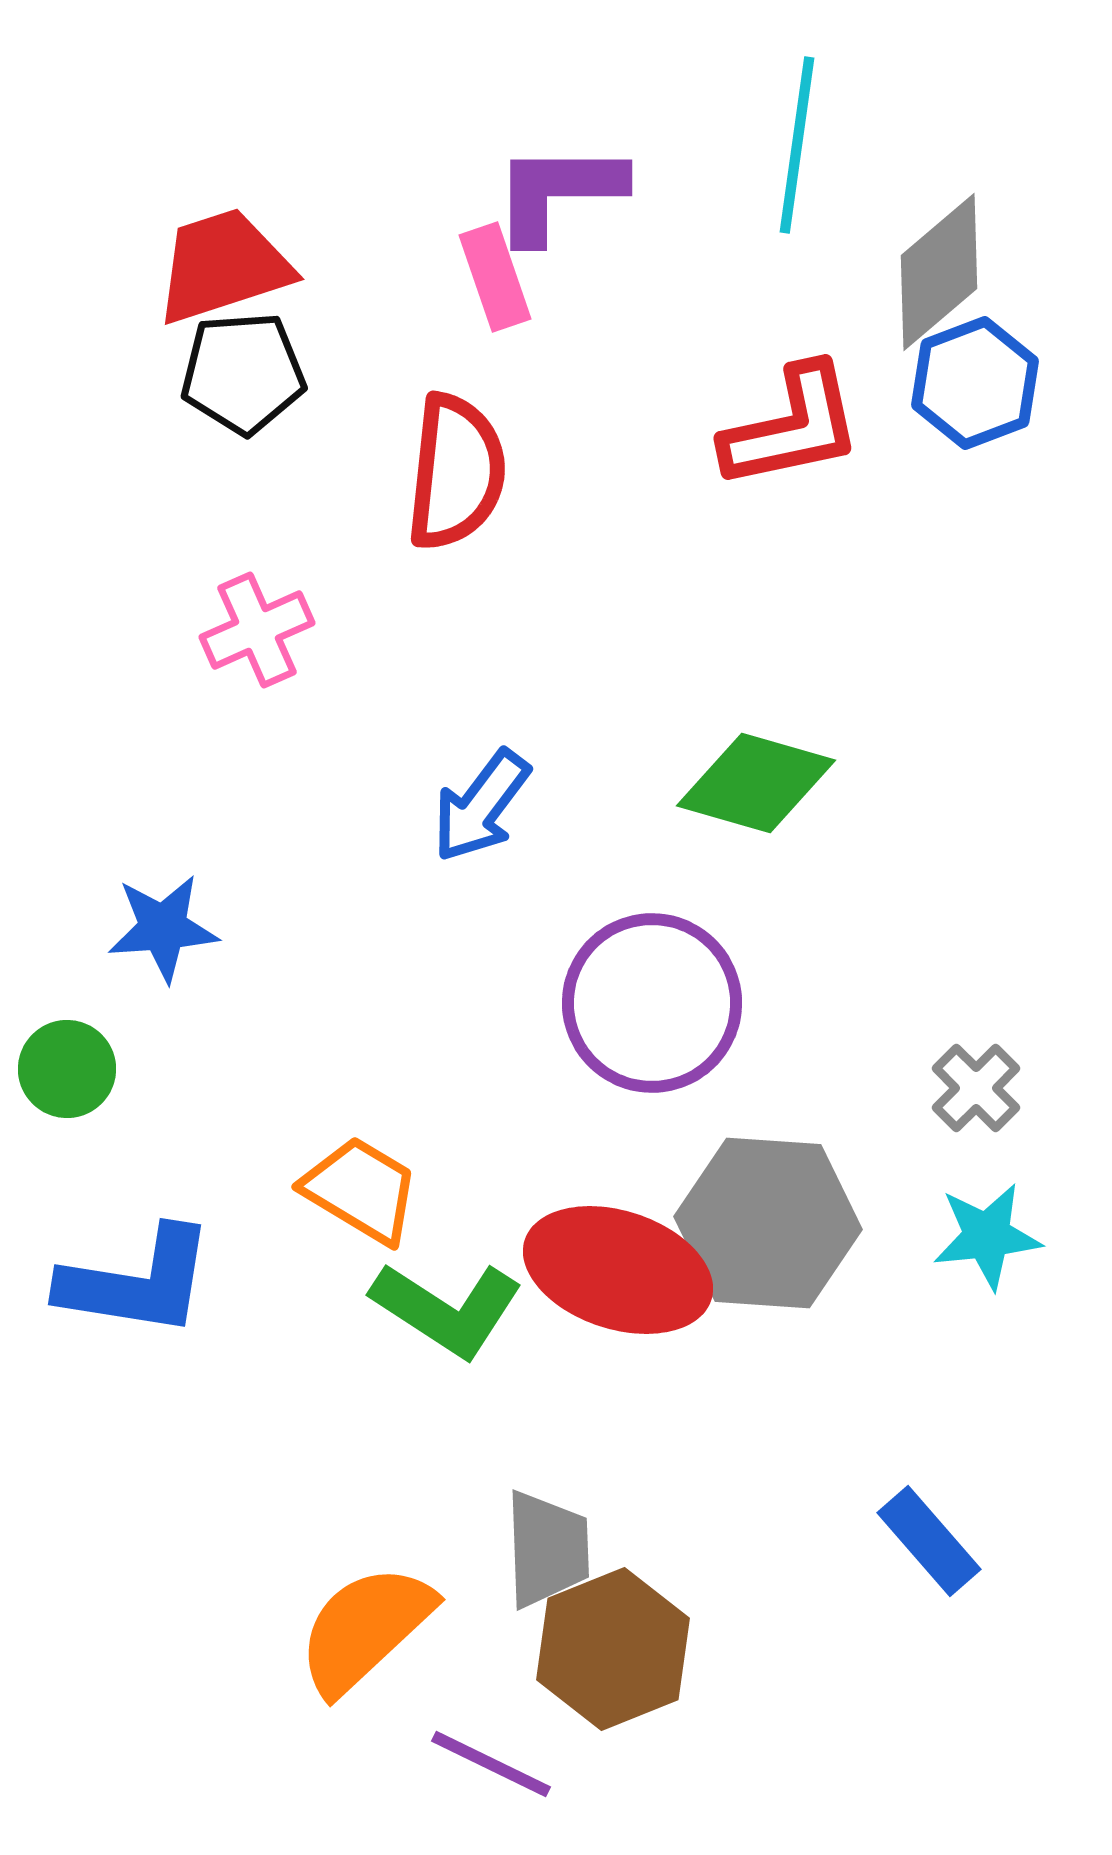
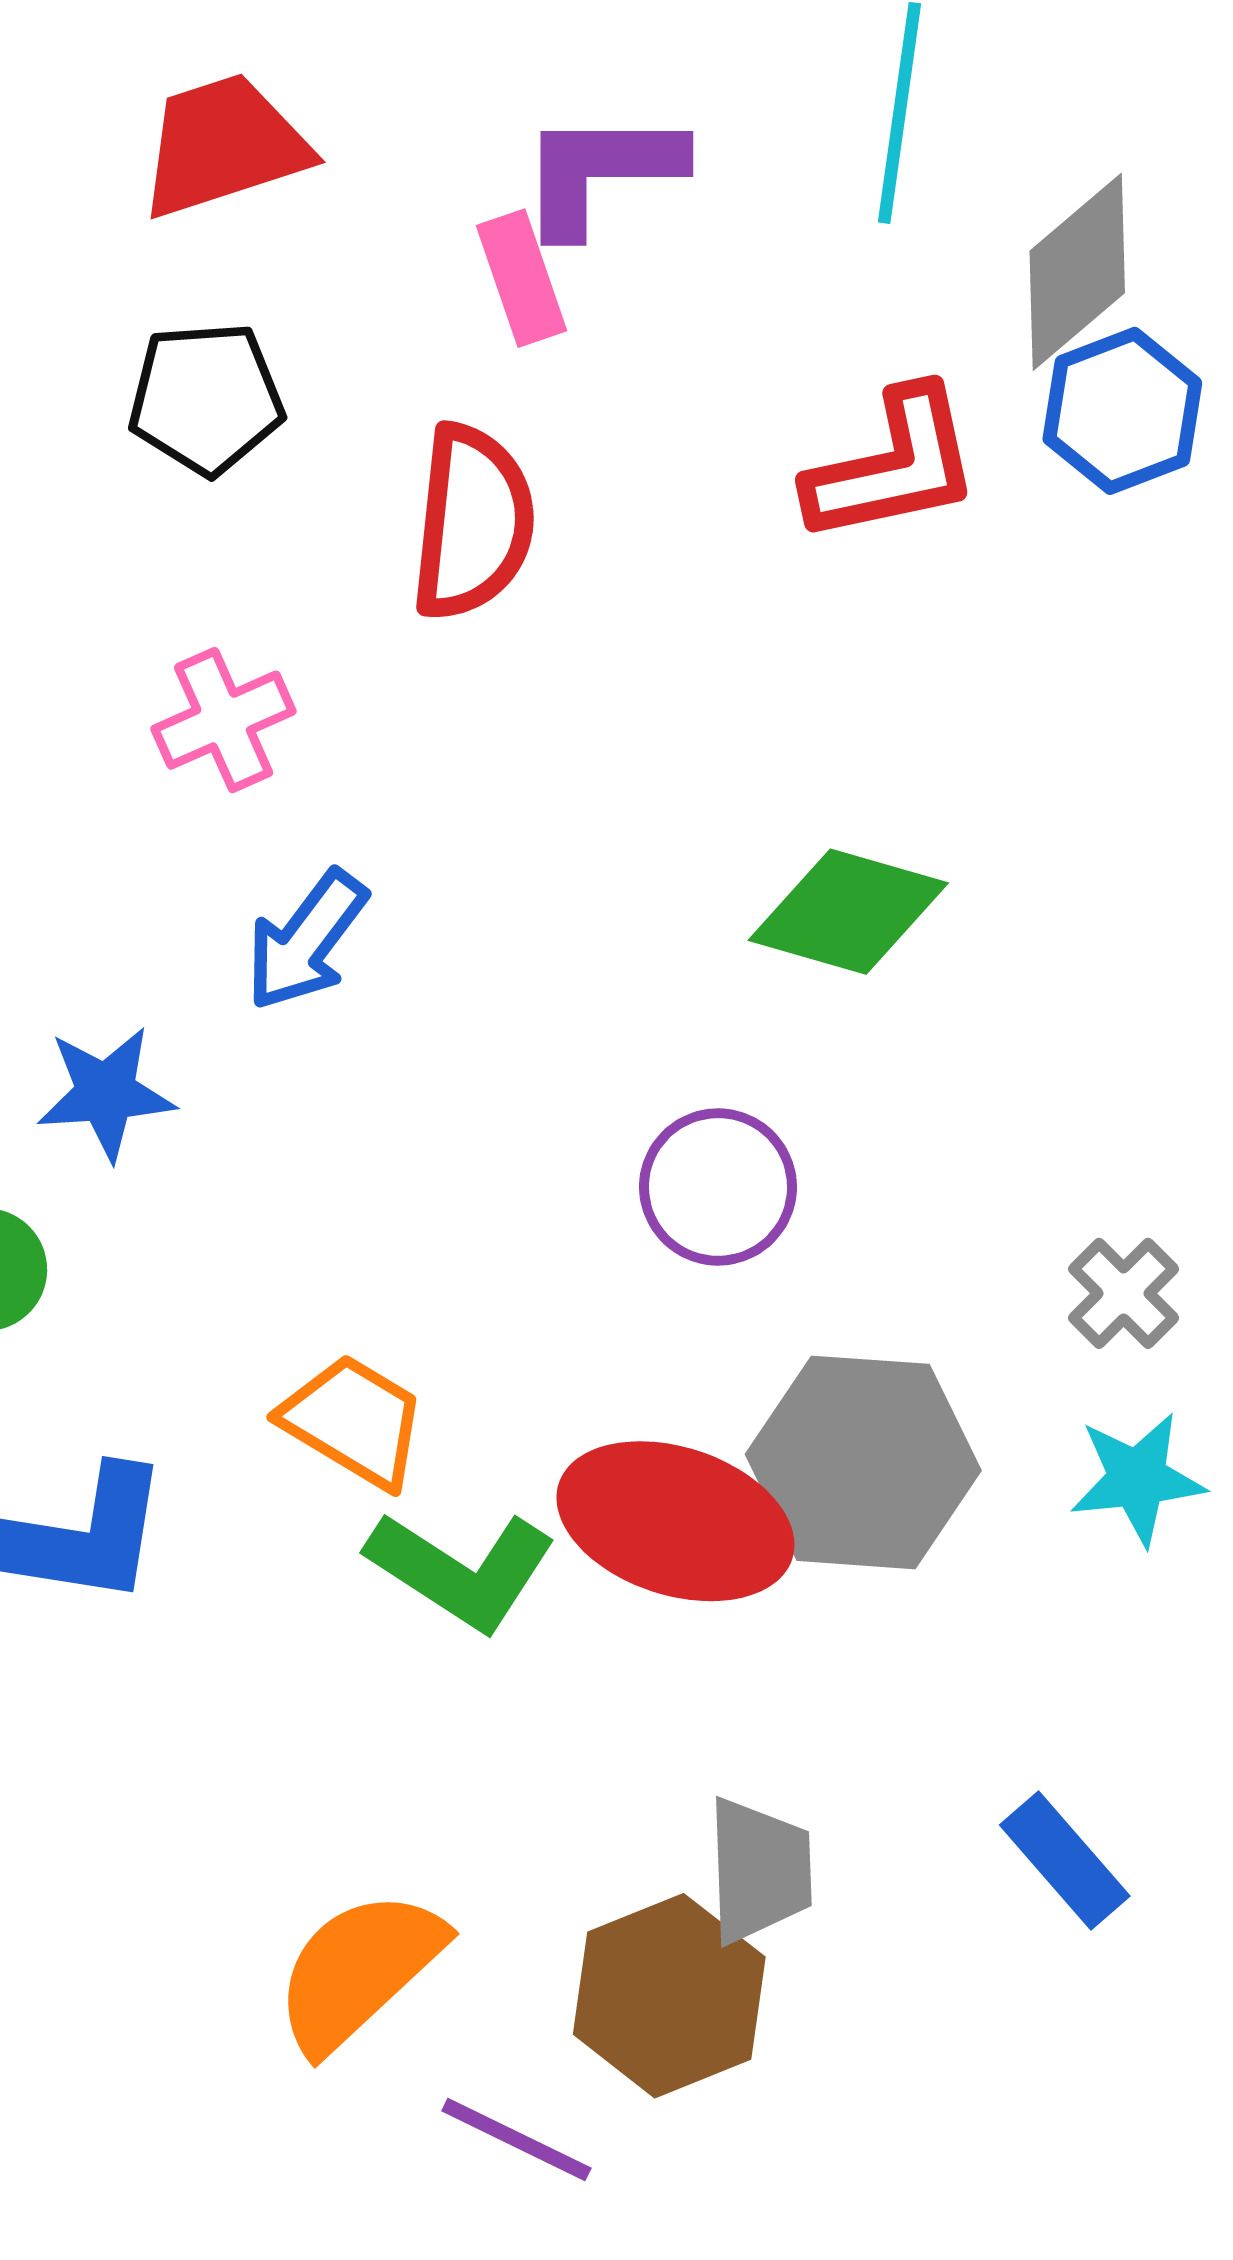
red trapezoid: (223, 266) -> (224, 145), moved
blue arrow: (481, 806) -> (306, 940), moved
purple circle: (652, 1003) -> (718, 1187), size x0.7
gray trapezoid: (547, 1549) -> (759, 1870), moved

